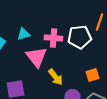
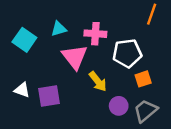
white pentagon: (79, 37) -> (127, 53), moved

